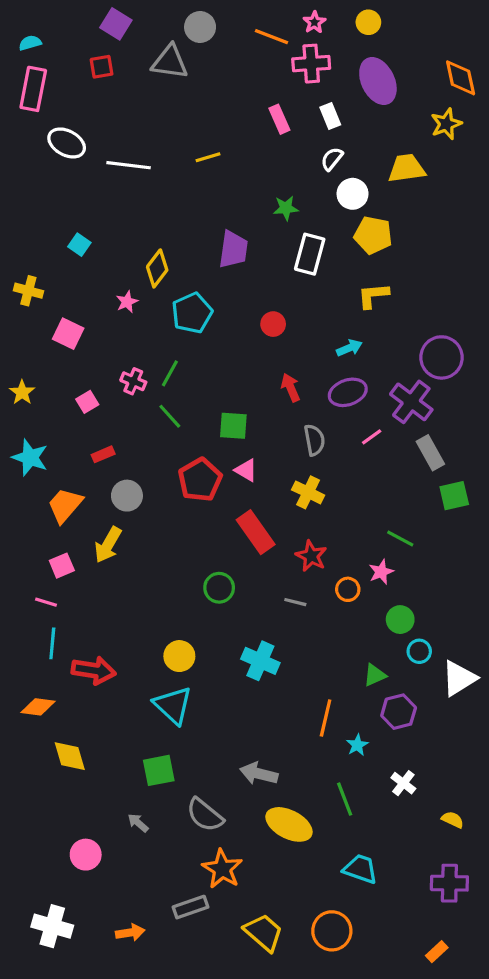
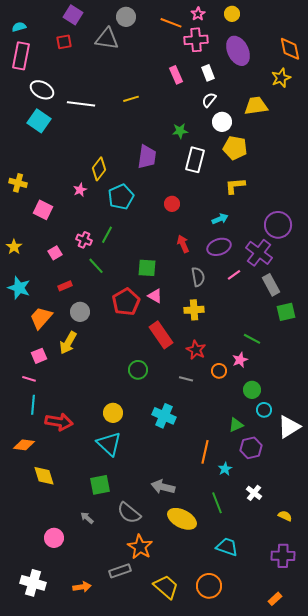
cyan square: (79, 245) -> (39, 121), moved, size x1.6
green line: (170, 416) -> (96, 266), moved
yellow cross: (308, 492) -> (194, 310), turned -30

